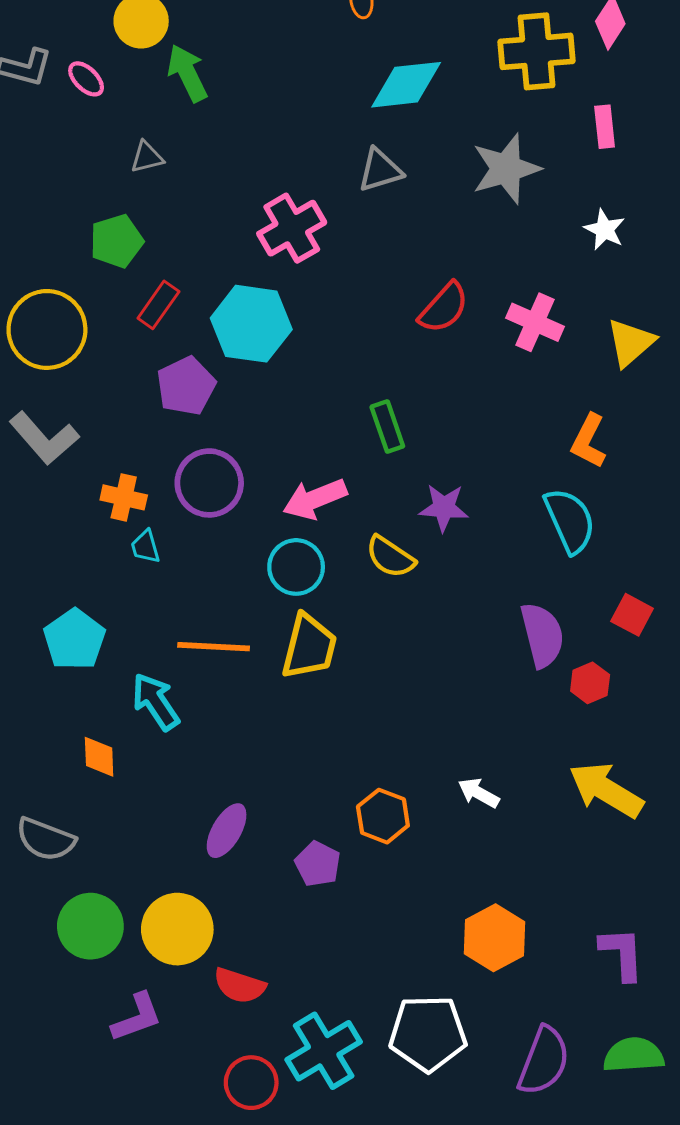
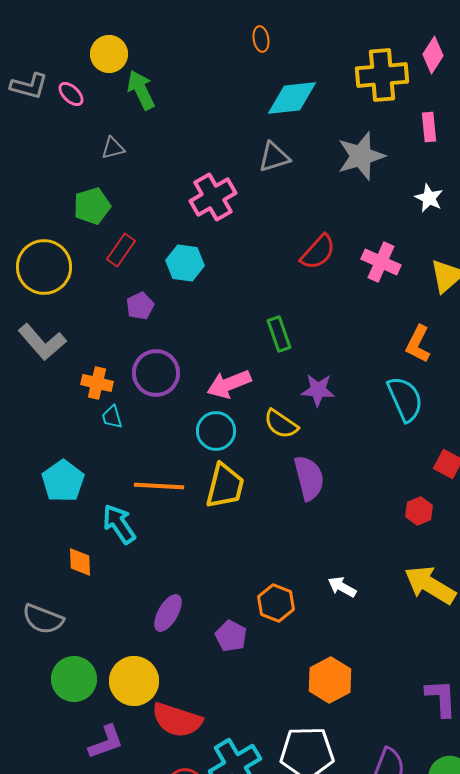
cyan hexagon: (251, 324) -> (185, 263), size x0.7
purple pentagon: (186, 386) -> (140, 306), size x0.7
purple semicircle: (542, 635) -> (309, 478), moved
orange hexagon: (494, 938) -> (330, 680), moved
red semicircle: (240, 986) -> (177, 720), size x1.4

